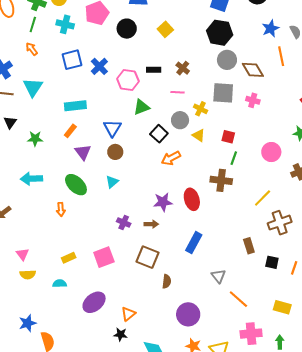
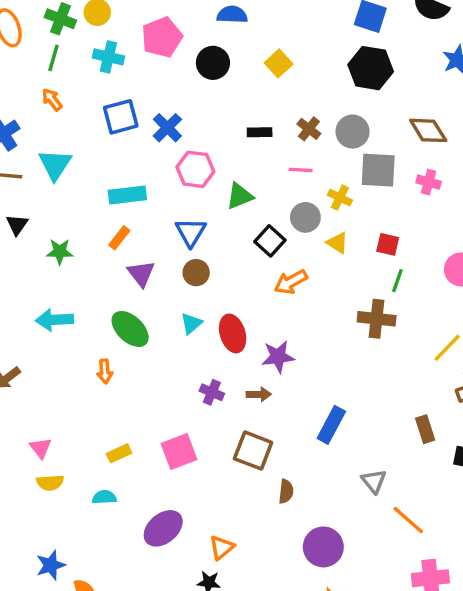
gray circle: (227, 60) -> (353, 132), moved
pink hexagon: (128, 80) -> (195, 169), moved
red ellipse: (192, 199) -> (233, 333), moved

